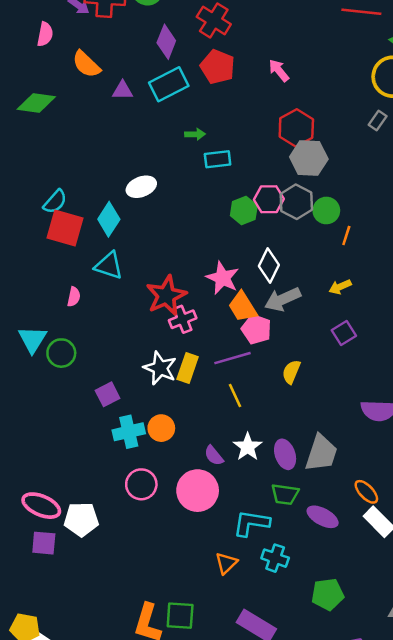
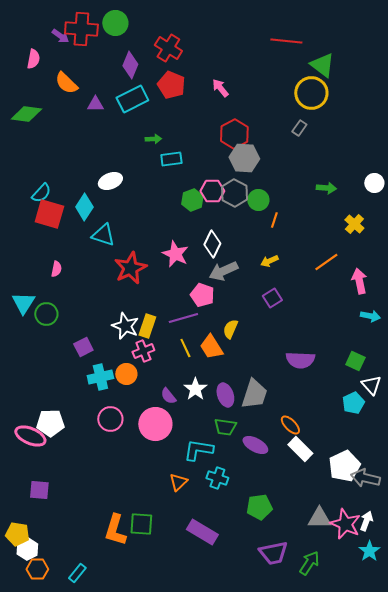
cyan triangle: (109, 266) -> (103, 235), moved
orange trapezoid: (243, 307) -> (211, 347), moved
pink cross: (183, 319) -> (143, 351), moved
white pentagon: (81, 519) -> (50, 423), moved
purple square: (44, 543) -> (39, 490), moved

